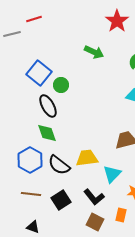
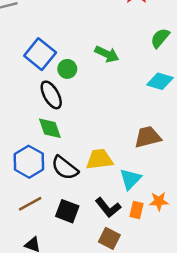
green arrow: (94, 52) -> (107, 54), moved
brown line: (31, 194) -> (30, 204), turned -36
black square: (61, 200) -> (67, 211), turned -36
orange rectangle: (121, 215) -> (137, 210), moved

